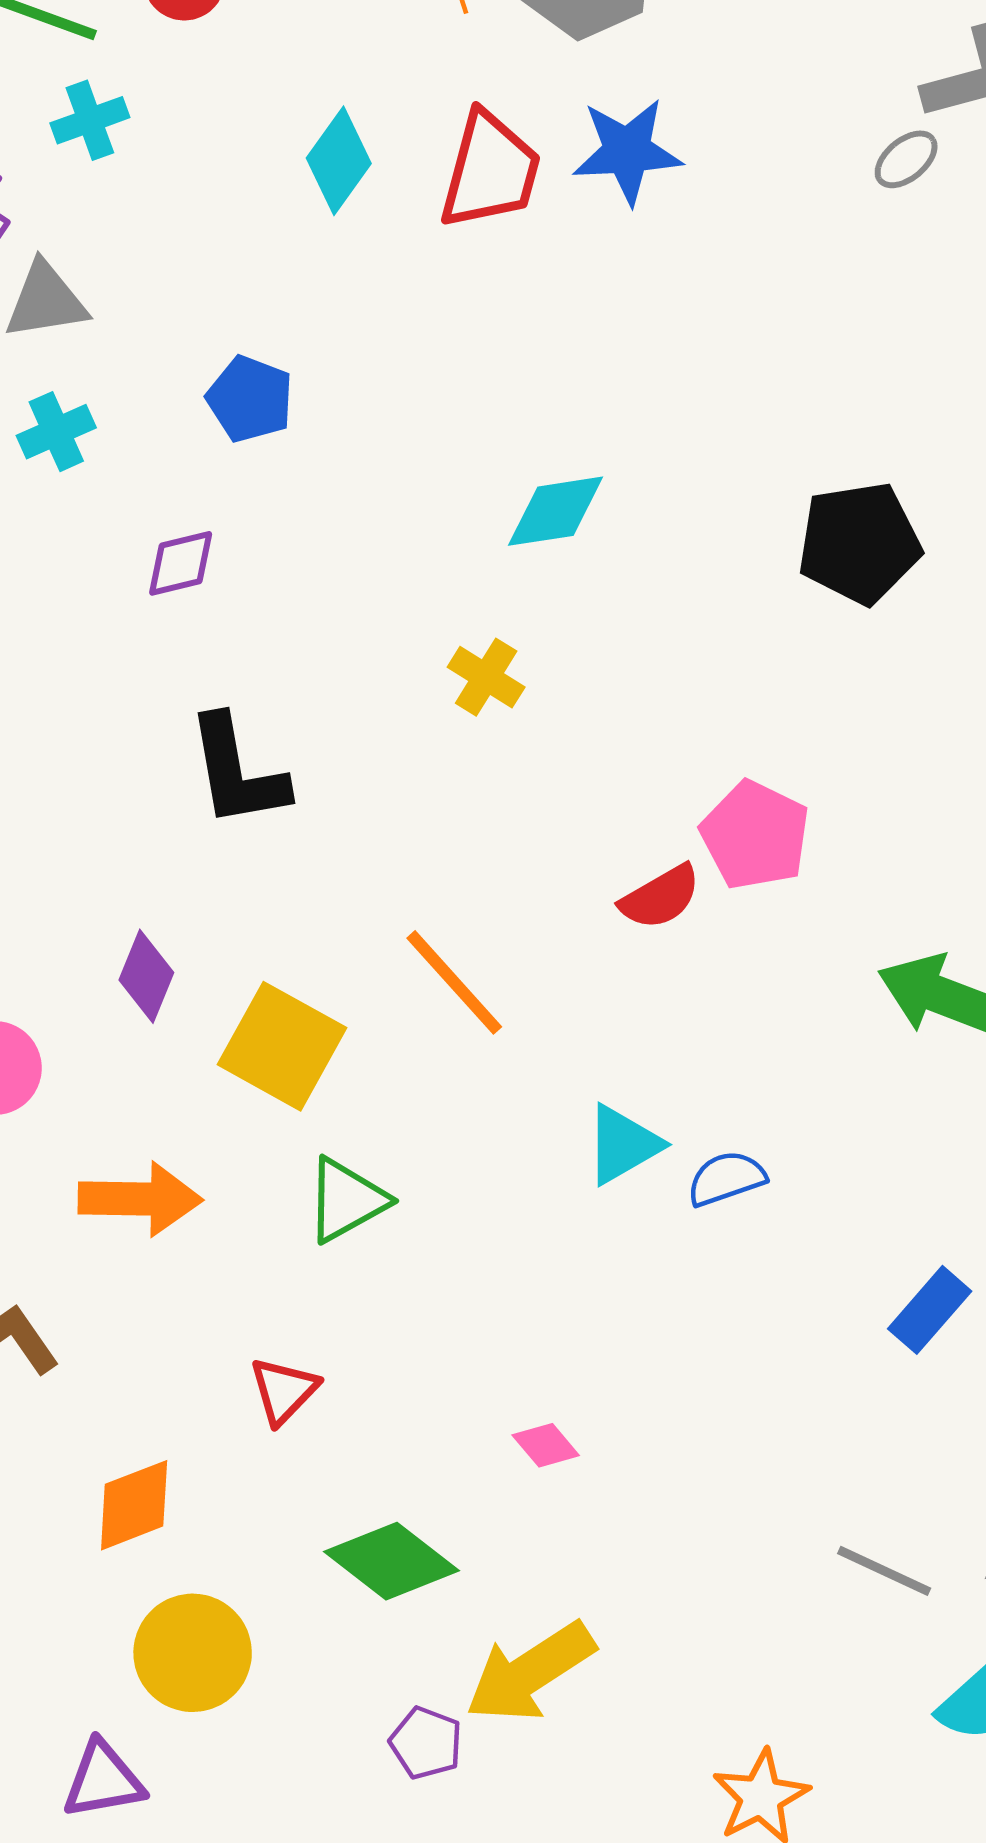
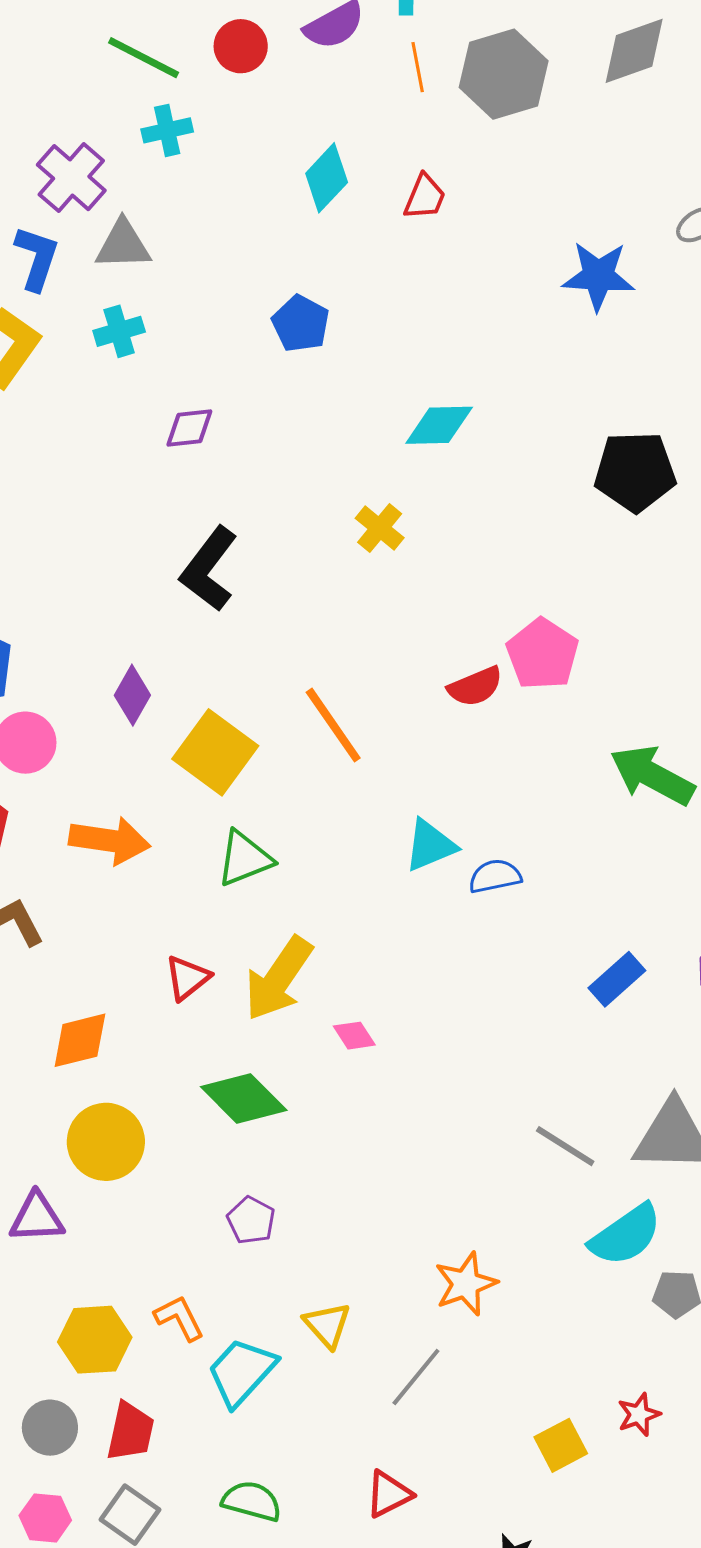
blue star: (627, 151) -> (598, 276), moved
red trapezoid: (490, 171) -> (425, 197), size x0.6
blue pentagon: (250, 399) -> (301, 324), moved
black L-shape: (237, 772) -> (209, 569), turned 40
yellow arrow: (530, 1672) -> (279, 979), moved, turned -30

